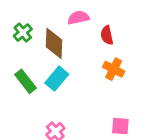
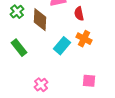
cyan rectangle: (57, 79) -> (62, 46), moved

